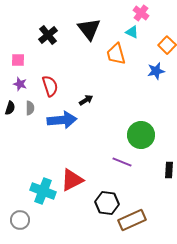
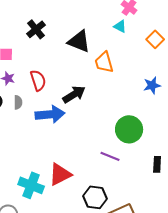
black triangle: (89, 29) -> (79, 41), moved, turned -30
orange trapezoid: (116, 54) -> (104, 62), moved
blue star: (156, 71) -> (152, 85), moved
black arrow: (86, 100) -> (74, 94), size x1.6

